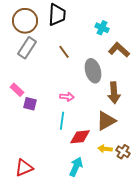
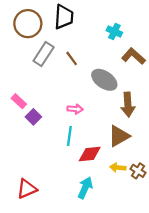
gray rectangle: (27, 48) -> (44, 54), moved
gray ellipse: (93, 71) -> (104, 80), turned -40
purple square: (30, 104) -> (33, 117), turned 32

